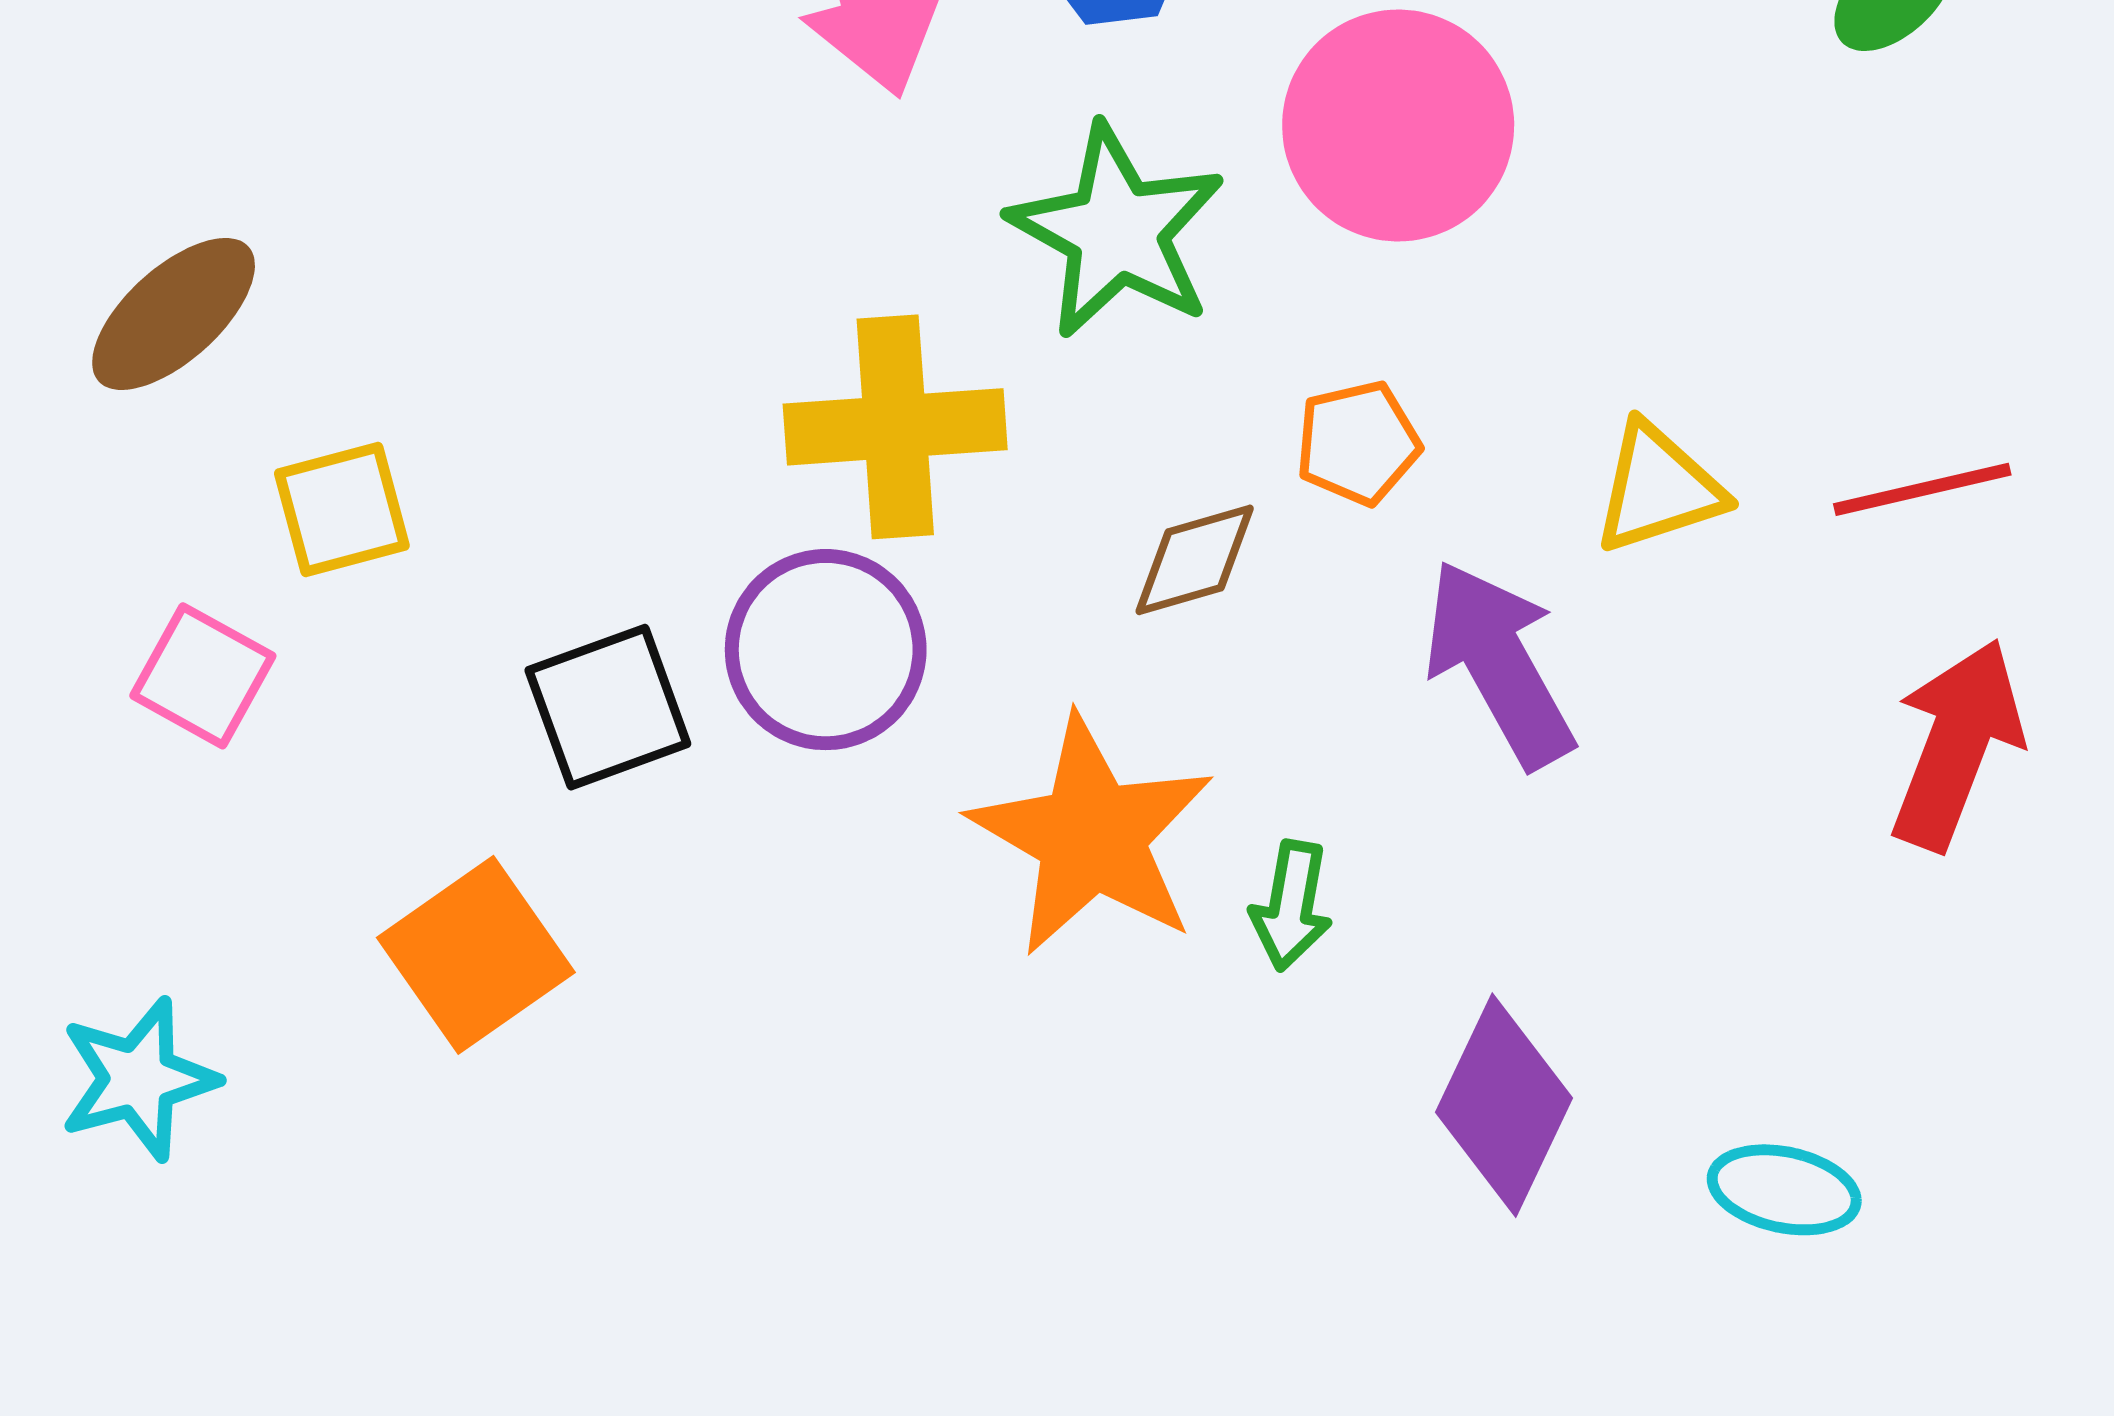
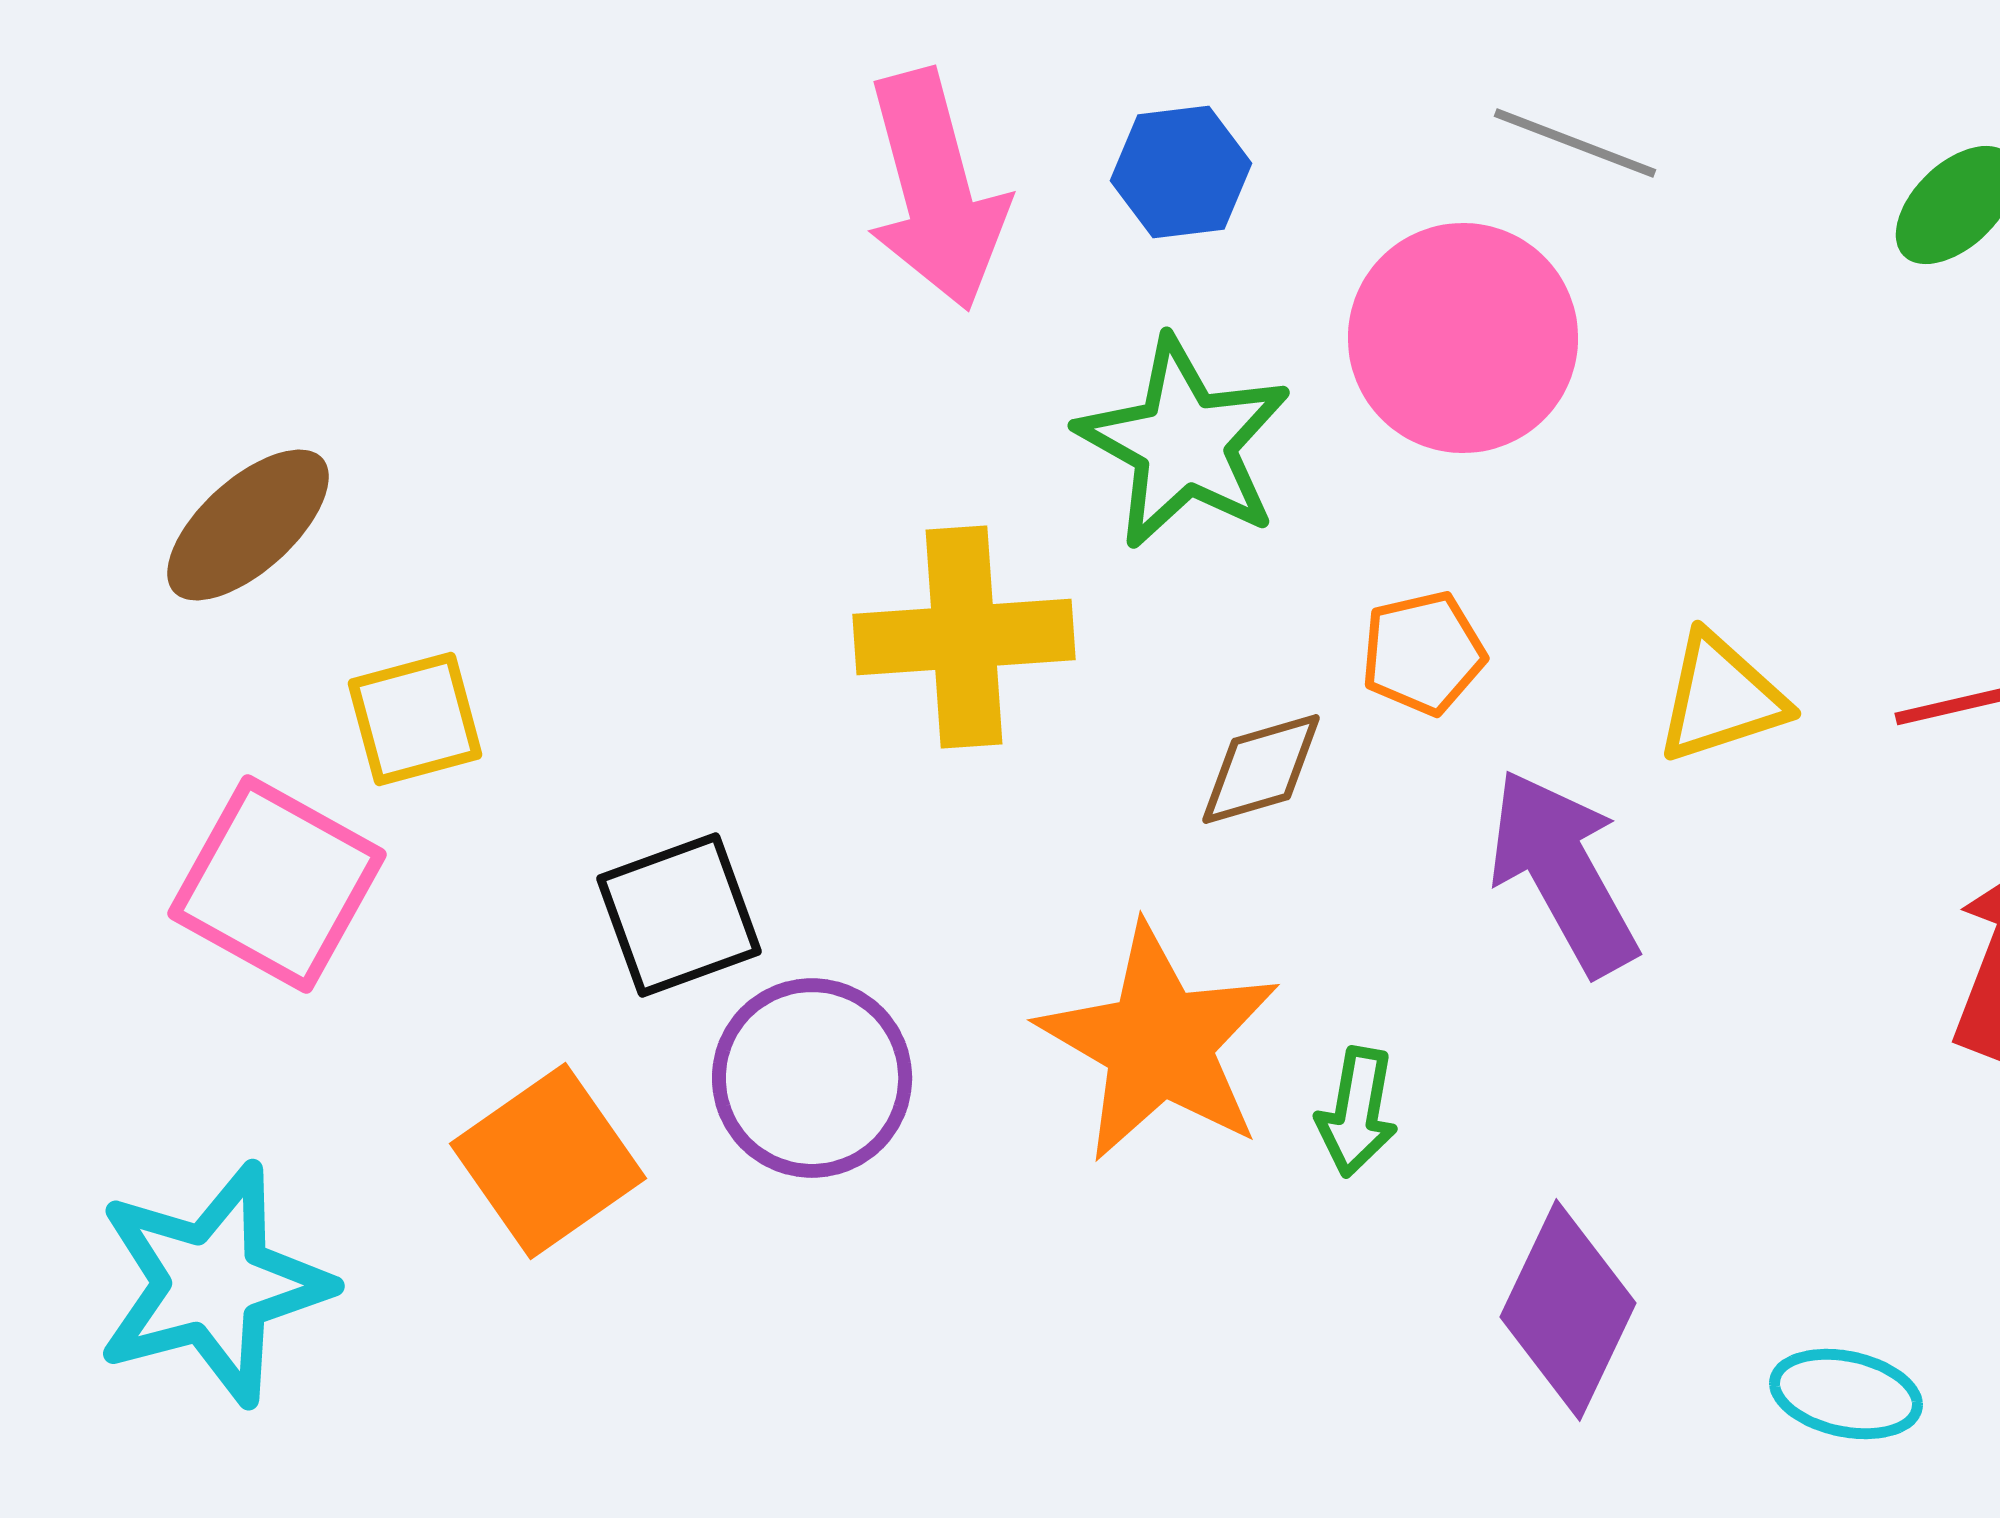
purple circle: (826, 650) -> (812, 1078), moved
pink square: (203, 676) -> (277, 884), size x1.5
cyan star: (138, 1079) -> (213, 1284), size x1.5

